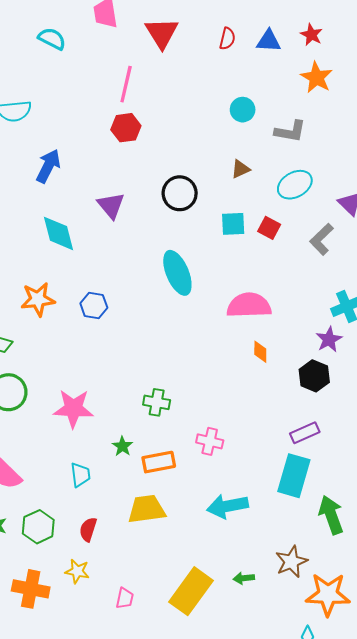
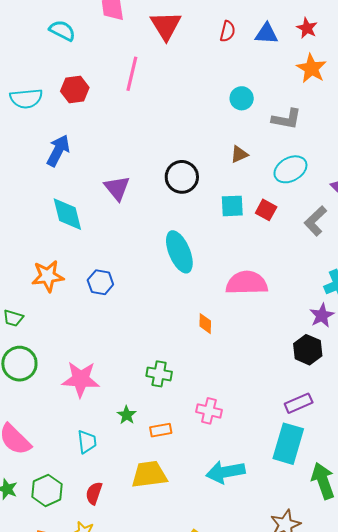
red hexagon: (126, 128) -> (75, 89), moved
orange diamond: (260, 352) -> (205, 324), moved
orange rectangle: (159, 462) -> (161, 430), size x0.7

